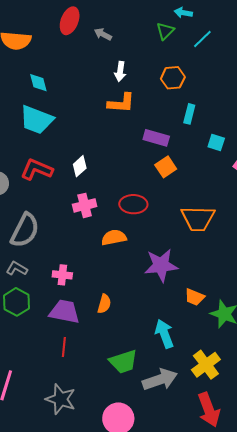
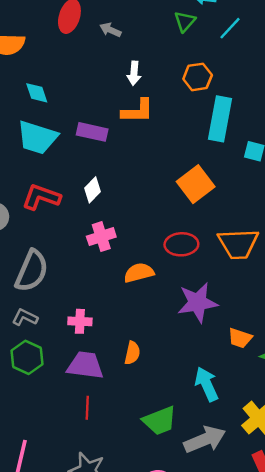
cyan rectangle: (189, 114) -> (220, 119), size x1.8
purple rectangle: (156, 138) -> (92, 132), moved
orange square: (166, 167) -> (196, 184), size x1.4
red ellipse: (133, 204) -> (181, 244), moved

